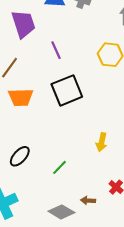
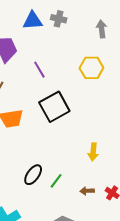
black ellipse: (20, 156) -> (33, 175), moved
brown arrow: (88, 200) -> (87, 191), moved

